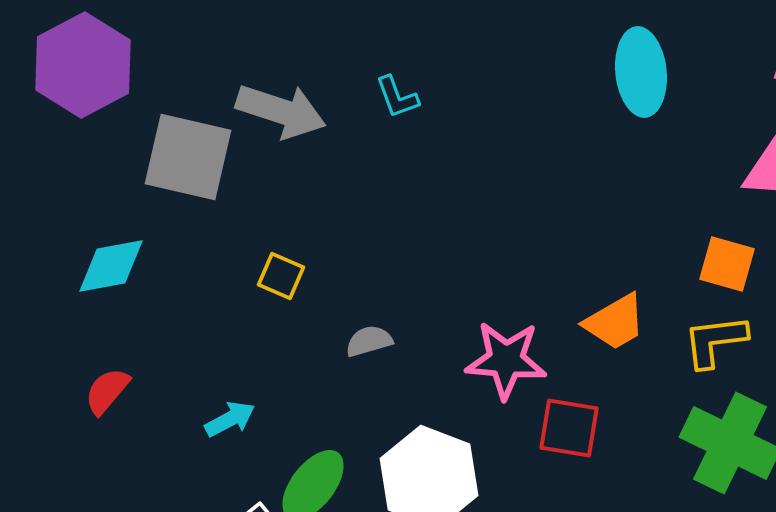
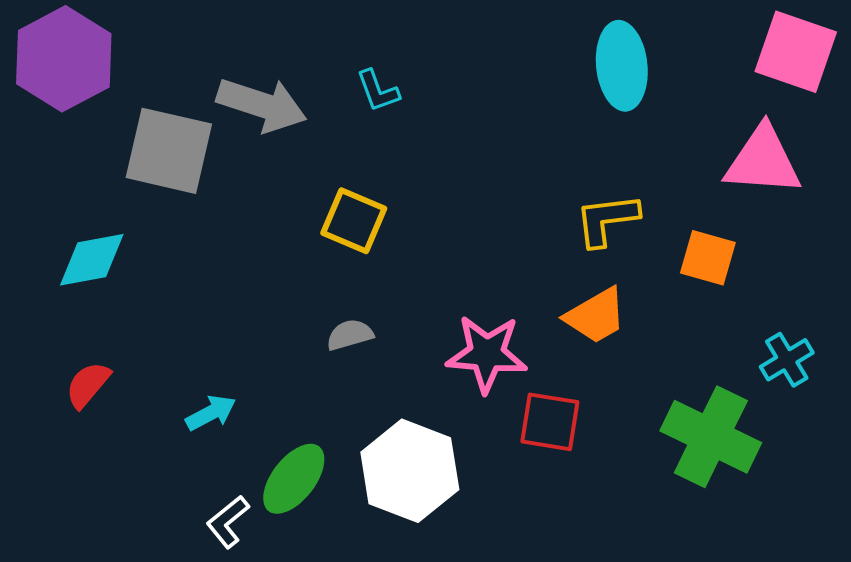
yellow square: (281, 276) -> (354, 221), moved, size x1.4
yellow L-shape: (715, 341) -> (607, 220), moved

